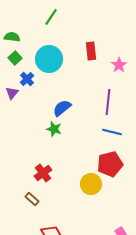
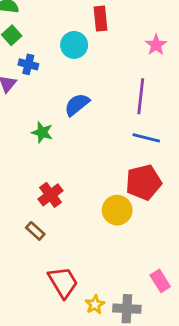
red rectangle: (91, 51) -> (100, 19), moved
cyan circle: (49, 59) -> (74, 45), moved, size x0.7
blue cross: (27, 79) -> (28, 64), turned -32
green star: (54, 129) -> (42, 132), moved

